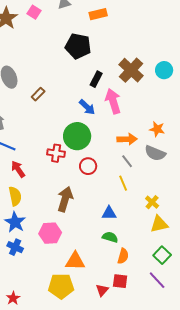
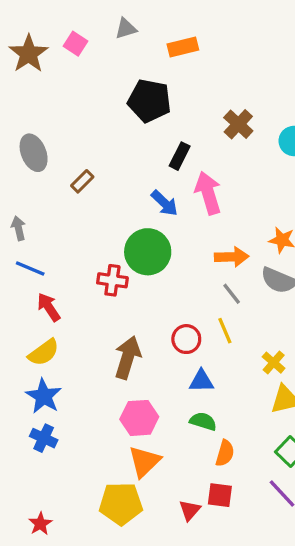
brown cross: (131, 70) -> (238, 124), moved, size x0.7
red circle: (88, 166) -> (186, 339), moved
yellow semicircle: (15, 196) -> (44, 352), turned 66
pink hexagon: (50, 233) -> (139, 418), moved
orange triangle: (75, 261) -> (144, 462), turned -45

